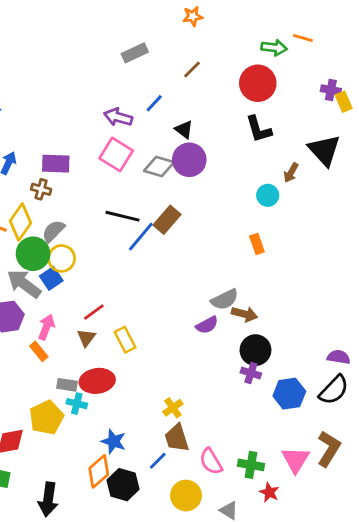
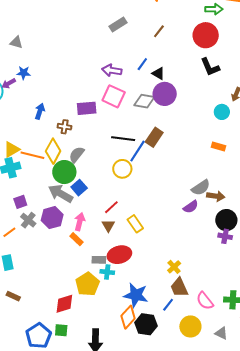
blue line: (154, 103) -> (142, 64), moved
purple rectangle: (56, 164) -> (87, 108), moved
orange rectangle: (257, 244) -> (219, 146), turned -48
yellow circle: (62, 258) -> (122, 169), moved
blue star: (114, 441) -> (136, 295), size x1.4

